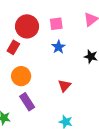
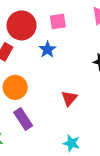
blue star: (58, 47) -> (47, 50), moved

